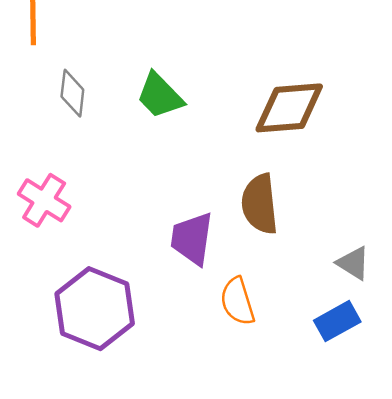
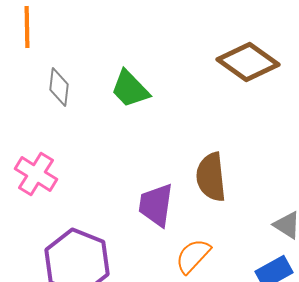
brown diamond: (289, 108) -> (248, 62), moved, turned 40
orange semicircle: (237, 301) -> (193, 256), turned 60

